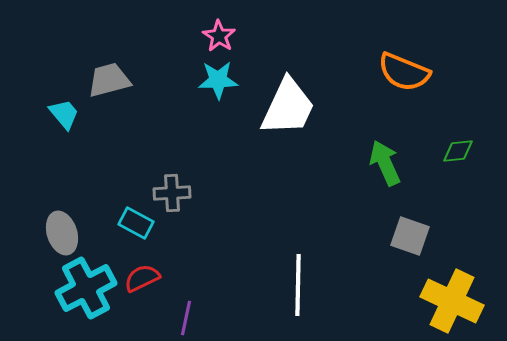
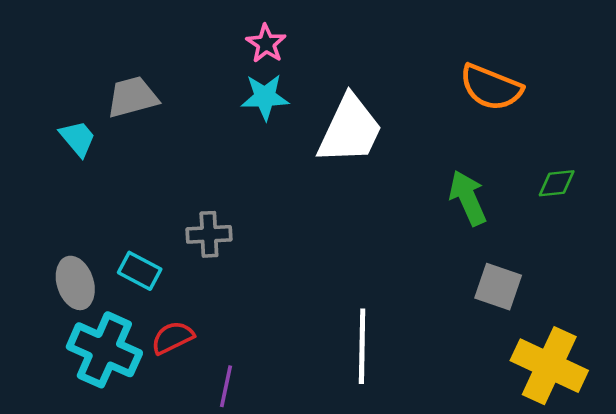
cyan rectangle: (136, 223) -> (140, 271), moved
cyan cross: (86, 288) -> (104, 350), turned -38

